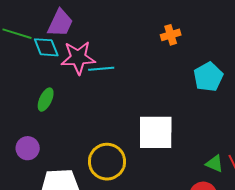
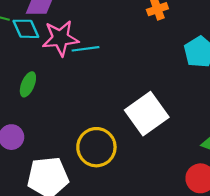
white square: (156, 132) -> (147, 114), turned -33

